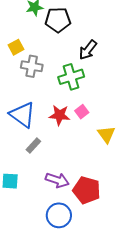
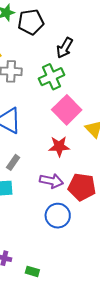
pink square: (82, 112) -> (67, 110), size x2.0
red star: (60, 115) -> (59, 146), moved
gray rectangle: (33, 146) -> (13, 162), moved

